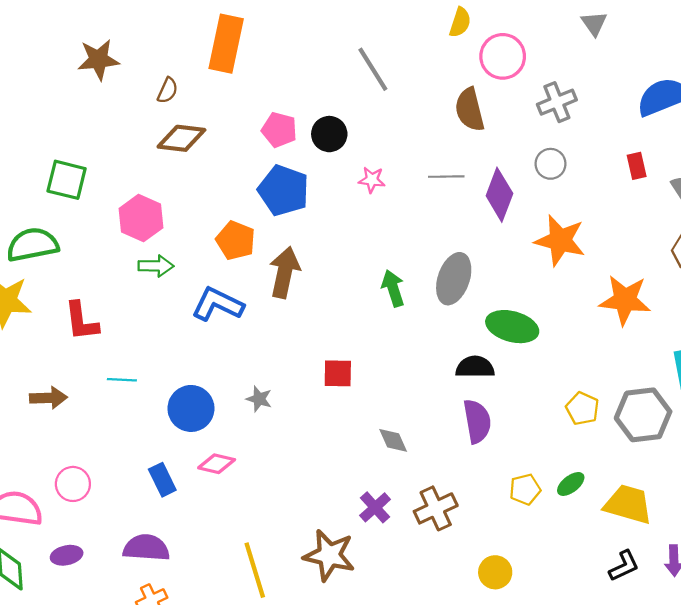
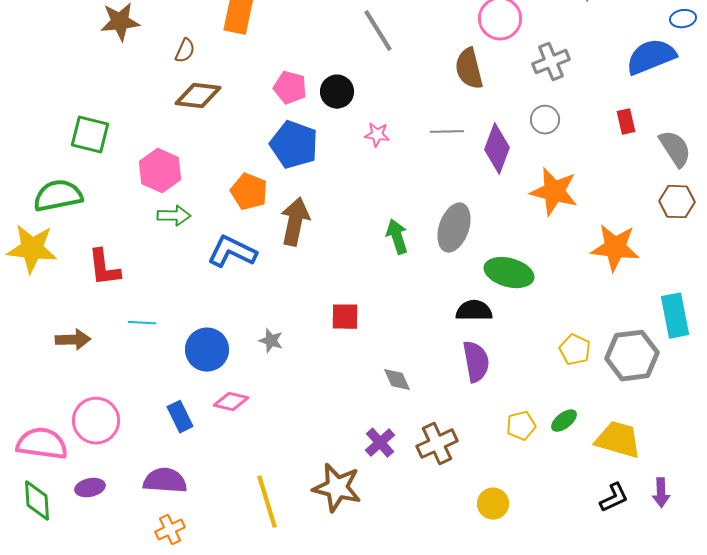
pink circle: (73, 484) -> (96, 421), size x1.4

